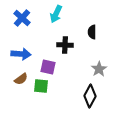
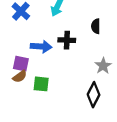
blue arrow: (21, 54) -> (41, 47), moved
purple square: (48, 67) -> (21, 64), moved

